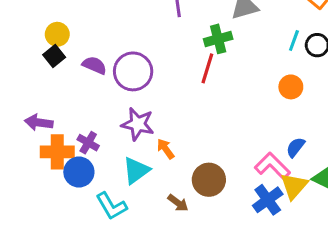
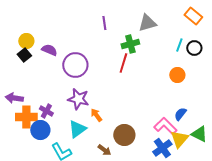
purple semicircle: (94, 65) -> (49, 50), moved

